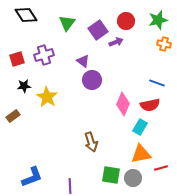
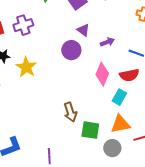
purple arrow: (116, 42) -> (107, 42), moved
purple triangle: (83, 61) -> (83, 30), moved
green square: (111, 175) -> (90, 130), moved

